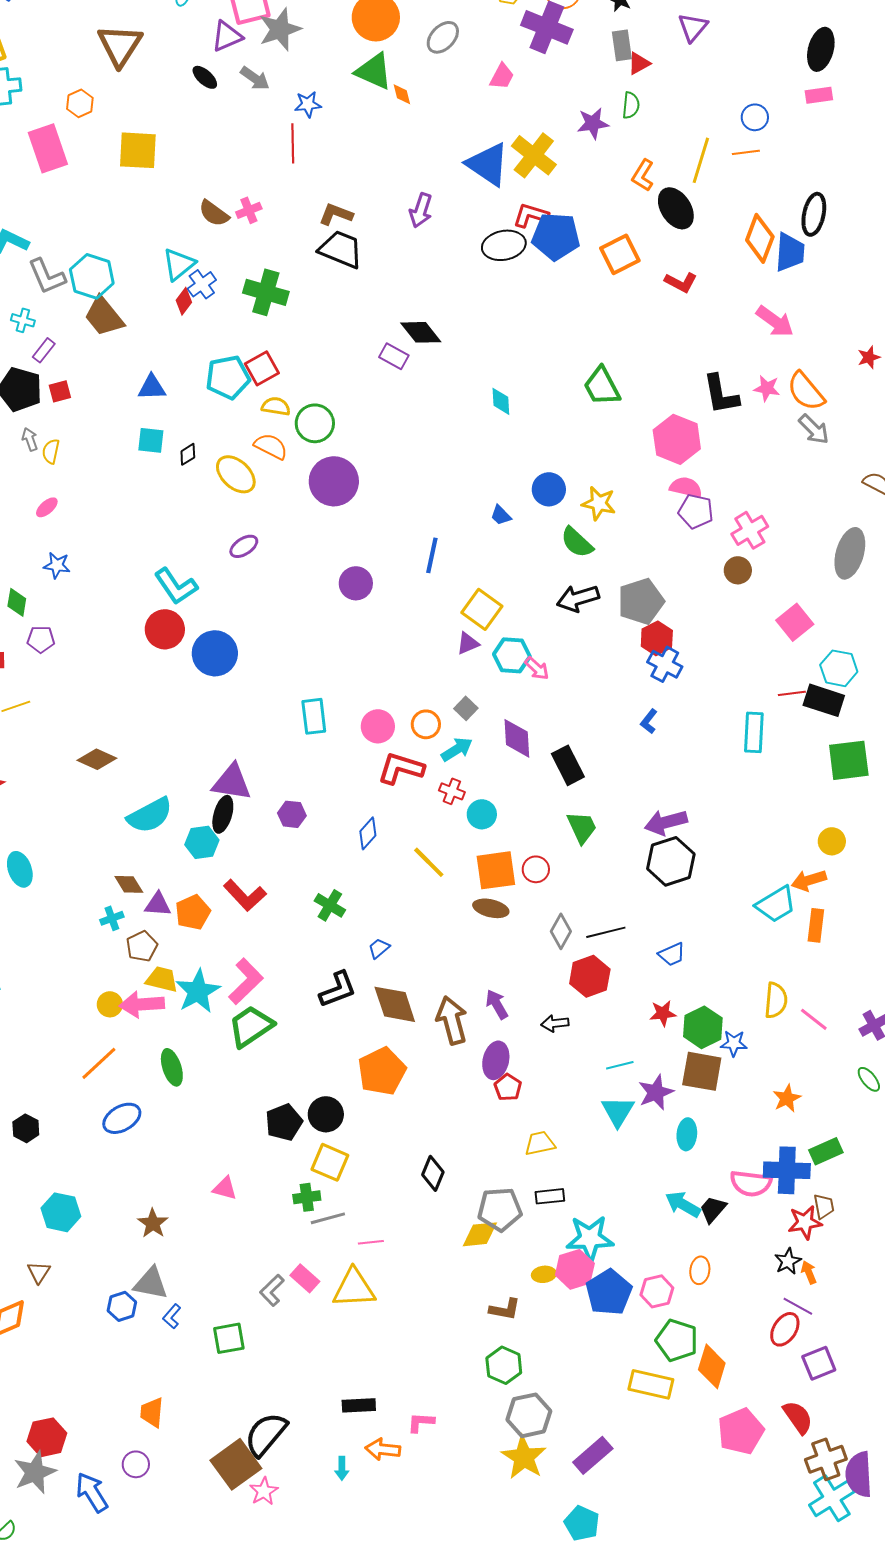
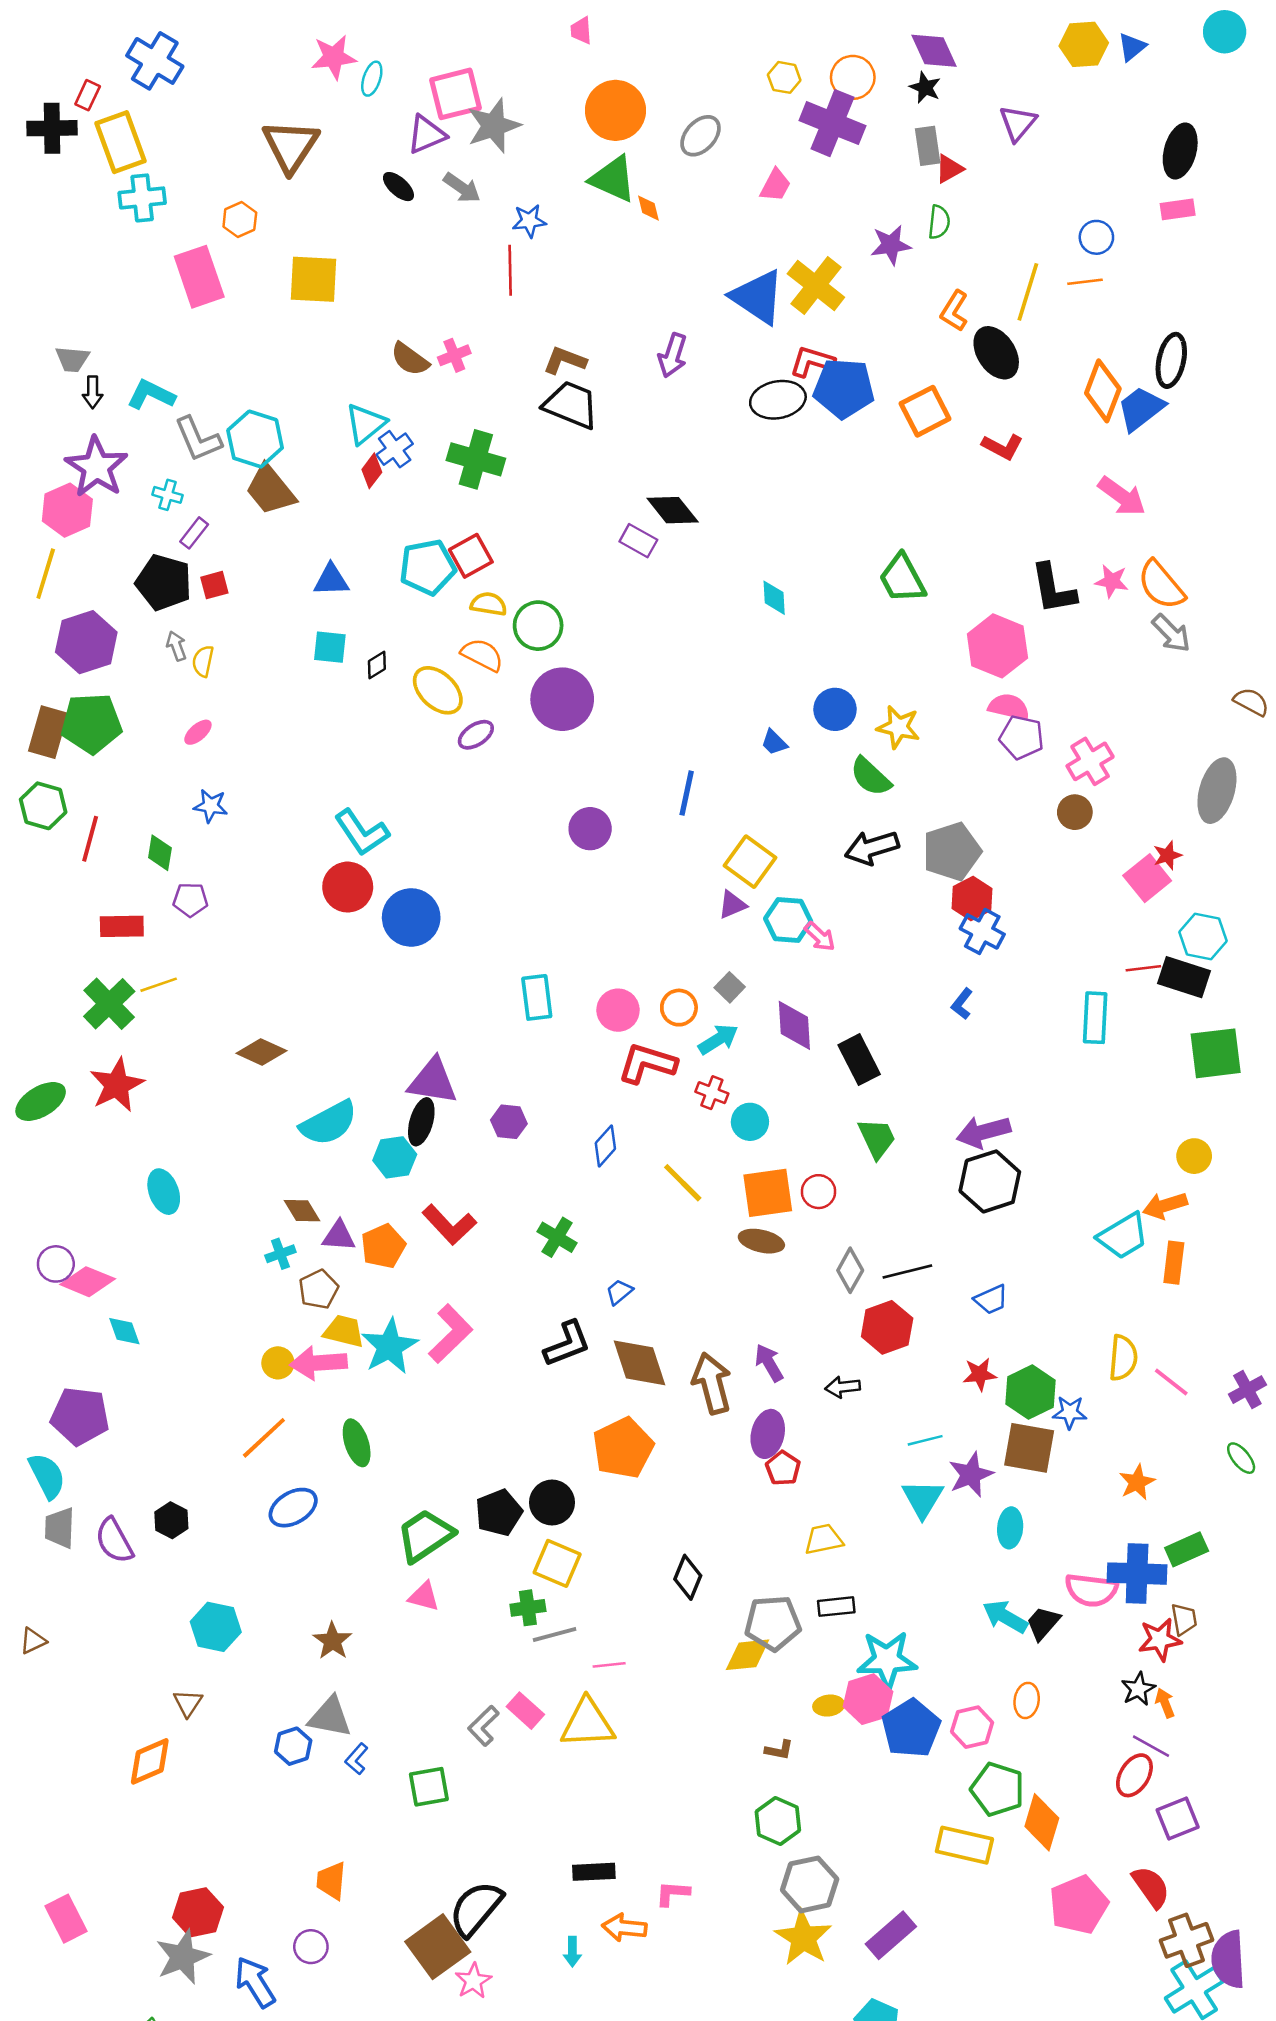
blue trapezoid: (790, 252) -> (1141, 409), turned -132
red star: (869, 357) -> (1167, 855), moved
purple ellipse: (244, 546) -> (476, 735), moved
green trapezoid: (251, 1026) -> (425, 1535), moved
brown L-shape: (505, 1309) -> (779, 1750), size x0.7

